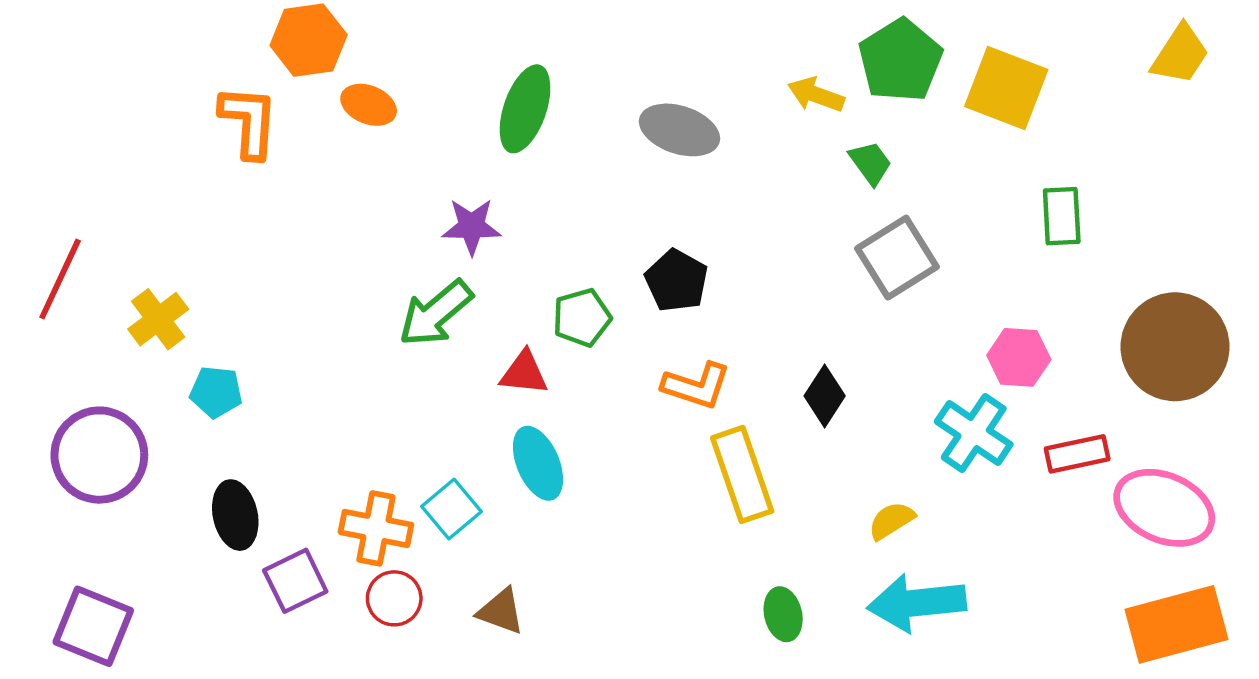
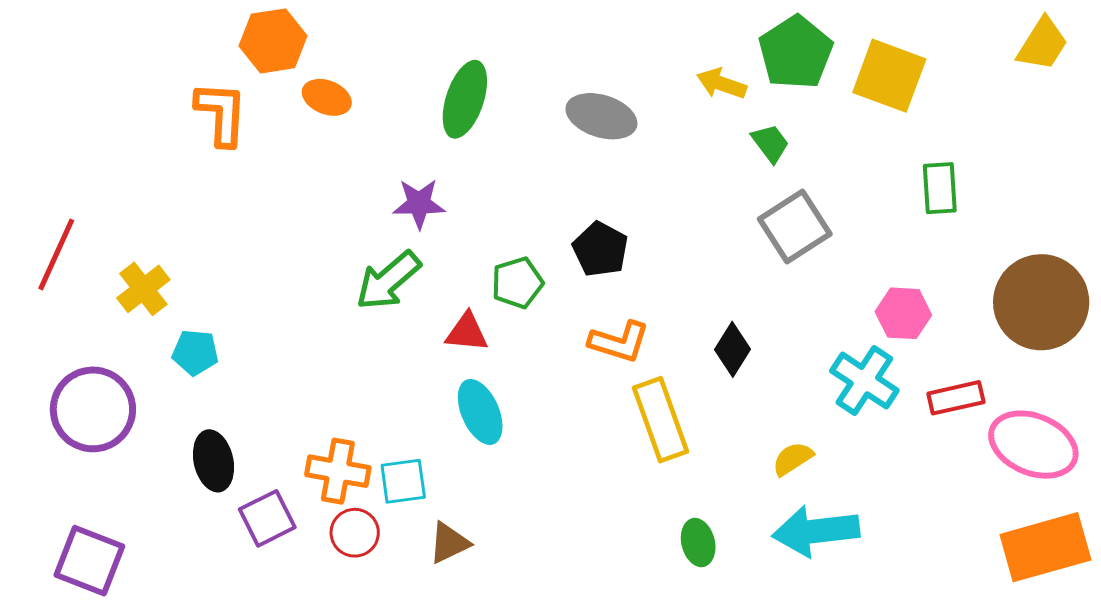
cyan square: (452, 509) -> (403, 481), moved, turned 33
brown triangle: (501, 611) -> (449, 543), turned -45

